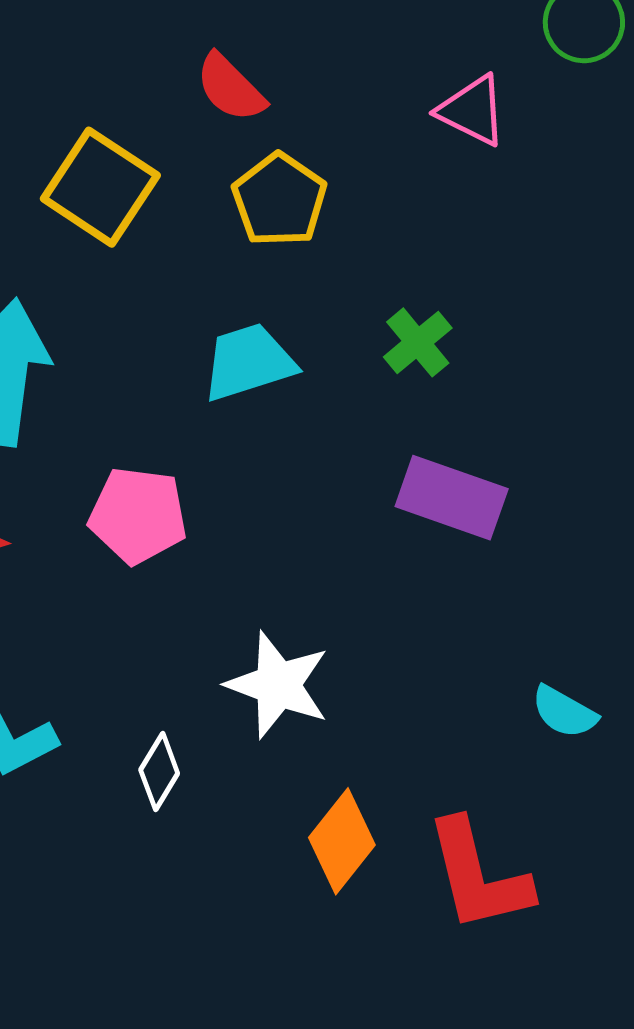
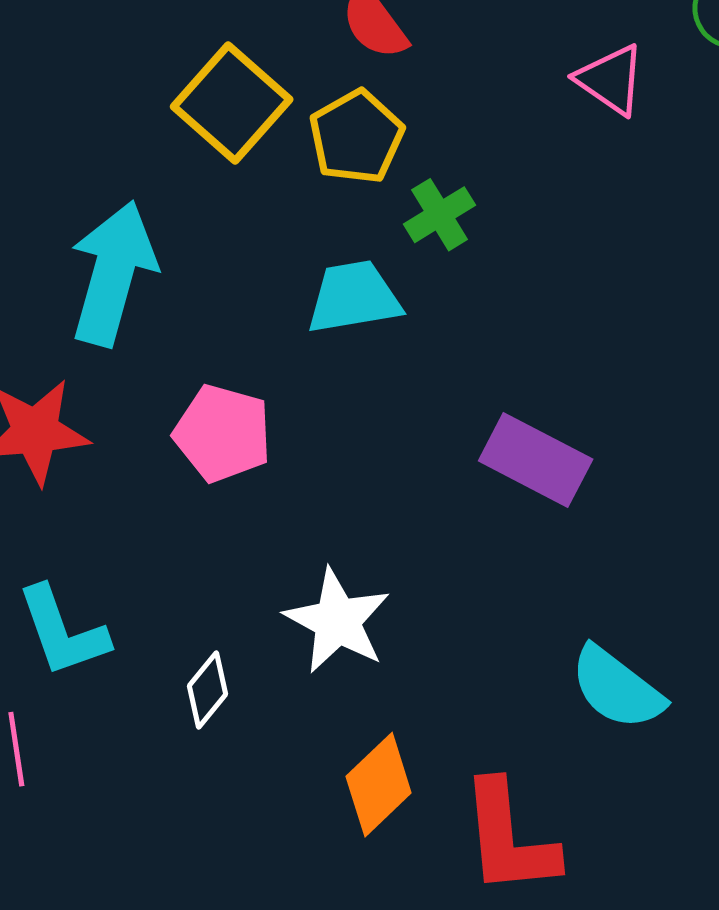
yellow pentagon: (279, 200) -> (356, 137), moved
green cross: (418, 342) -> (440, 215), moved
cyan semicircle: (564, 712) -> (617, 688), size x1.5

